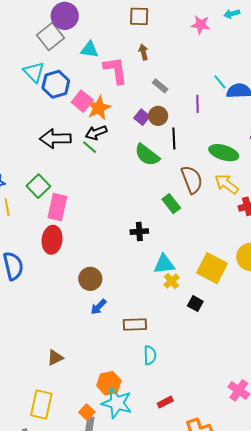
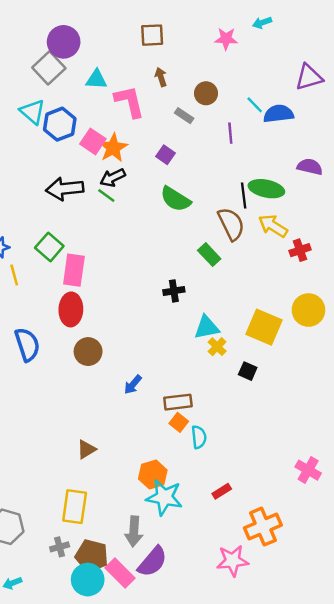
brown circle: (158, 116) -> (206, 93), moved
black line: (174, 139) -> (244, 195), moved
brown circle: (90, 279) -> (88, 352), moved
orange square: (87, 412) -> (179, 422), moved

